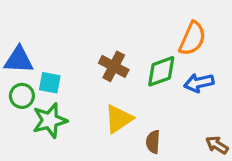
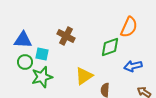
brown cross: (114, 66) -> (66, 36), moved
blue arrow: (199, 83) -> (133, 66), moved

